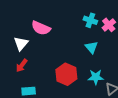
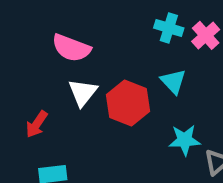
white triangle: (21, 44) -> (83, 93), moved
red hexagon: (66, 74) -> (128, 103), moved

